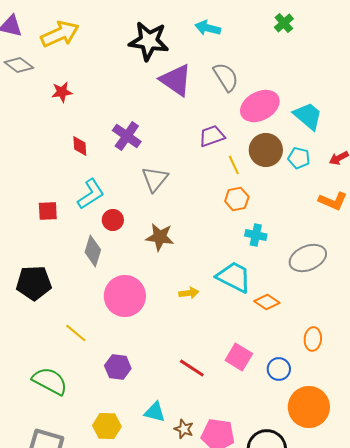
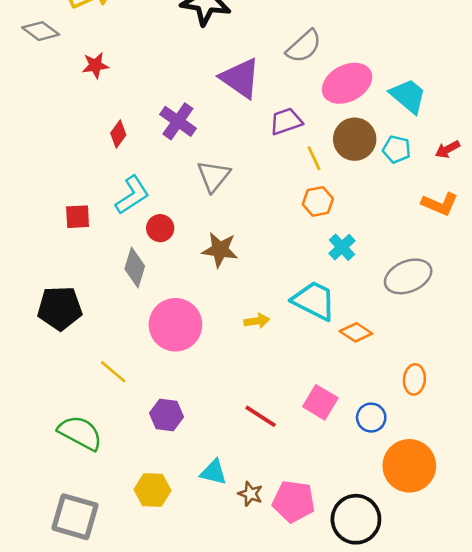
gray semicircle: (226, 77) -> (304, 46), turned 80
purple triangle: (176, 80) -> (240, 78), moved
red diamond: (80, 146) -> (118, 134), turned 40
cyan cross: (256, 235) -> (342, 247), turned 35

